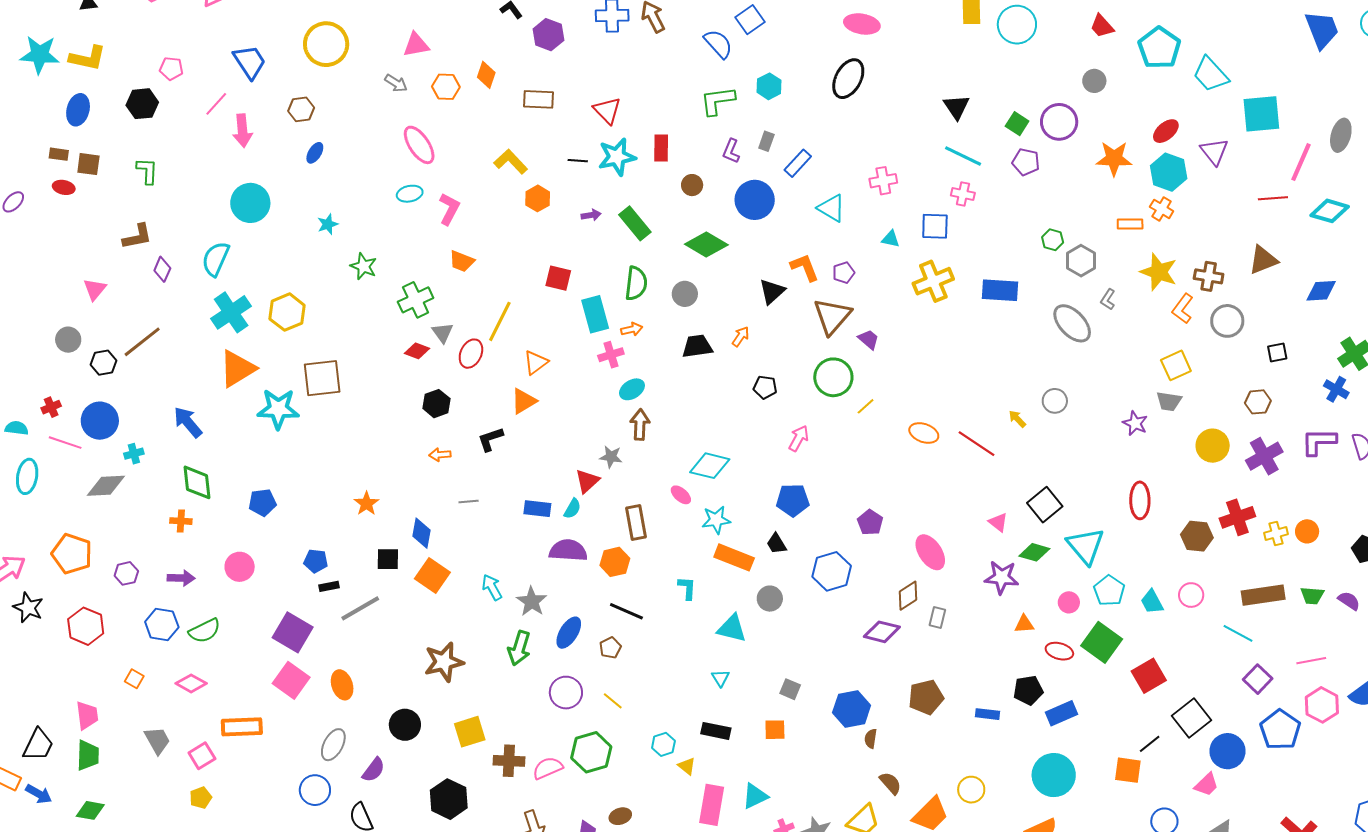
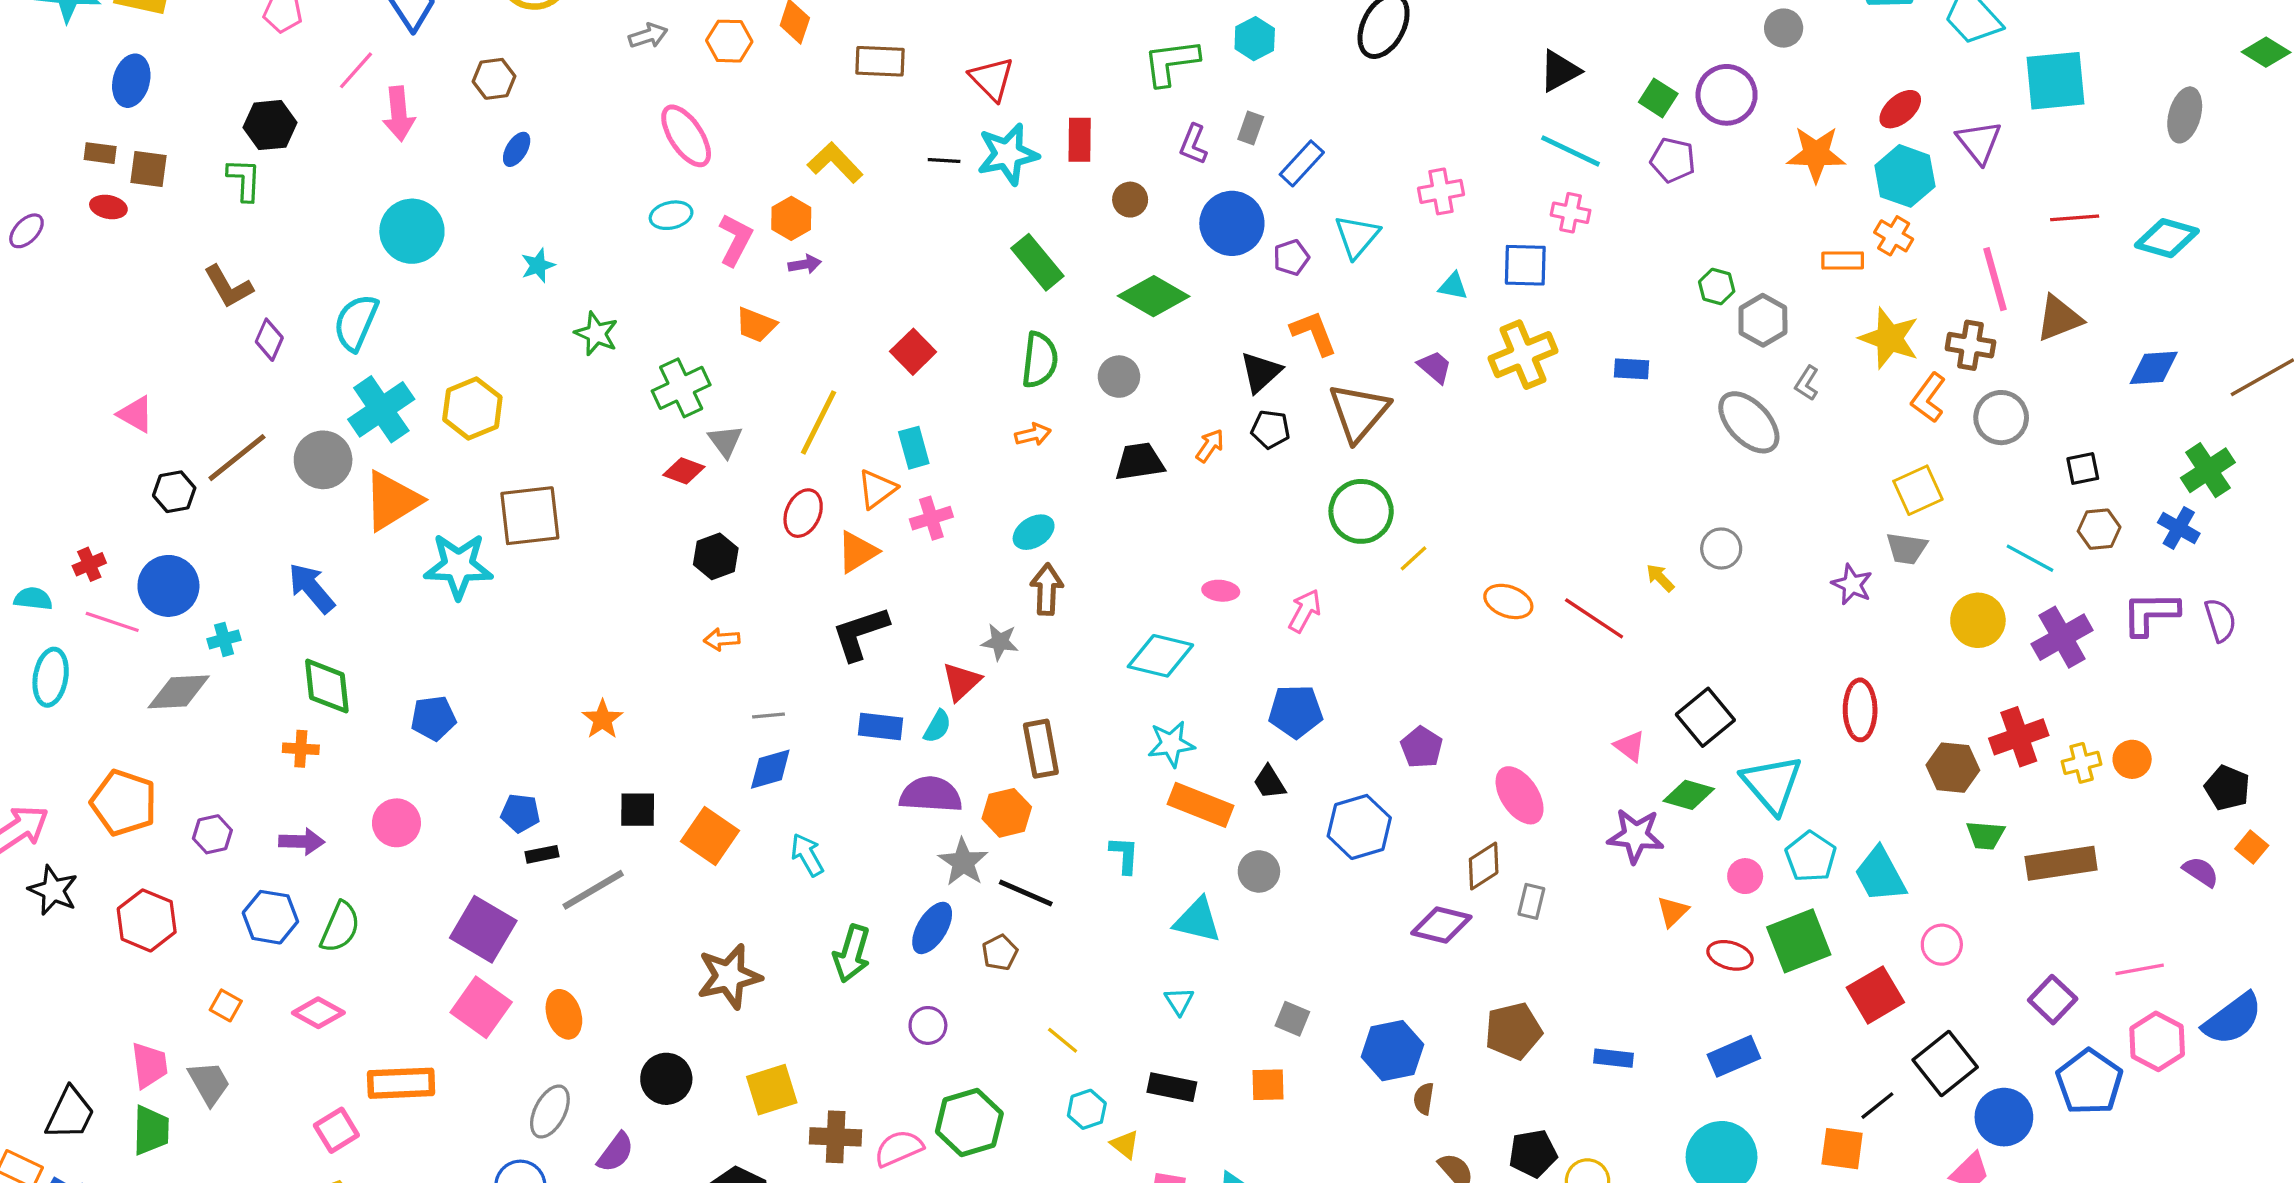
gray arrow: (396, 83) -> (648, 36), turned -50
black hexagon: (142, 104) -> (270, 125), moved
black triangle: (956, 107) -> (1560, 71), turned 36
pink line: (1301, 162) -> (1995, 279), moved, turned -39
orange hexagon: (538, 198) -> (791, 218), moved
cyan triangle: (831, 208) -> (1357, 236), turned 40
purple arrow: (591, 215) -> (805, 264), moved
brown L-shape: (137, 237) -> (228, 287), turned 72
purple pentagon: (844, 273) -> (1291, 257), moved
red square: (558, 278) -> (913, 352), turned 32
pink triangle: (95, 289) -> (136, 414), moved, turned -40
blue rectangle: (1000, 290) -> (1632, 369), size x0.6
cyan rectangle: (595, 314) -> (914, 448), moved, size x0.7
purple trapezoid: (869, 339) -> (1435, 367), moved
gray circle: (68, 340) -> (323, 460), moved, size x1.4
red ellipse: (471, 354) -> (803, 513), moved
pink cross: (611, 355) -> (931, 518), moved
black pentagon: (765, 387) -> (1270, 429), moved
brown hexagon: (1258, 402) -> (2099, 529), moved
black L-shape: (490, 439) -> (860, 633), moved, size x1.4
pink ellipse: (681, 495) -> (1221, 591), moved, turned -35
blue diamond: (422, 533) -> (770, 769), moved, turned 64
pink circle: (1191, 595) -> (1942, 945), moved
green trapezoid: (1312, 596) -> (1985, 835), moved
gray star: (532, 601) -> (963, 862), moved
cyan trapezoid: (1152, 602) -> (1880, 875), size x1.4
orange triangle: (1024, 624) -> (1673, 912), turned -40
green semicircle: (205, 631) -> (340, 927), turned -40
cyan line: (1238, 633) -> (2030, 558), moved
green square: (1102, 642) -> (1799, 941), turned 33
black pentagon: (1028, 690) -> (1533, 1154), moved
purple circle: (566, 693) -> (928, 1025), size x0.7
yellow line: (613, 701) -> (1063, 1040), moved
gray trapezoid: (157, 740) -> (209, 1083), moved

